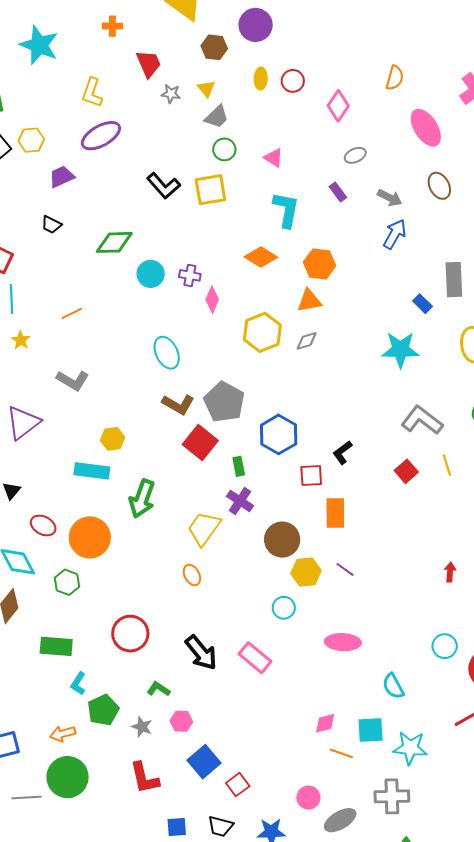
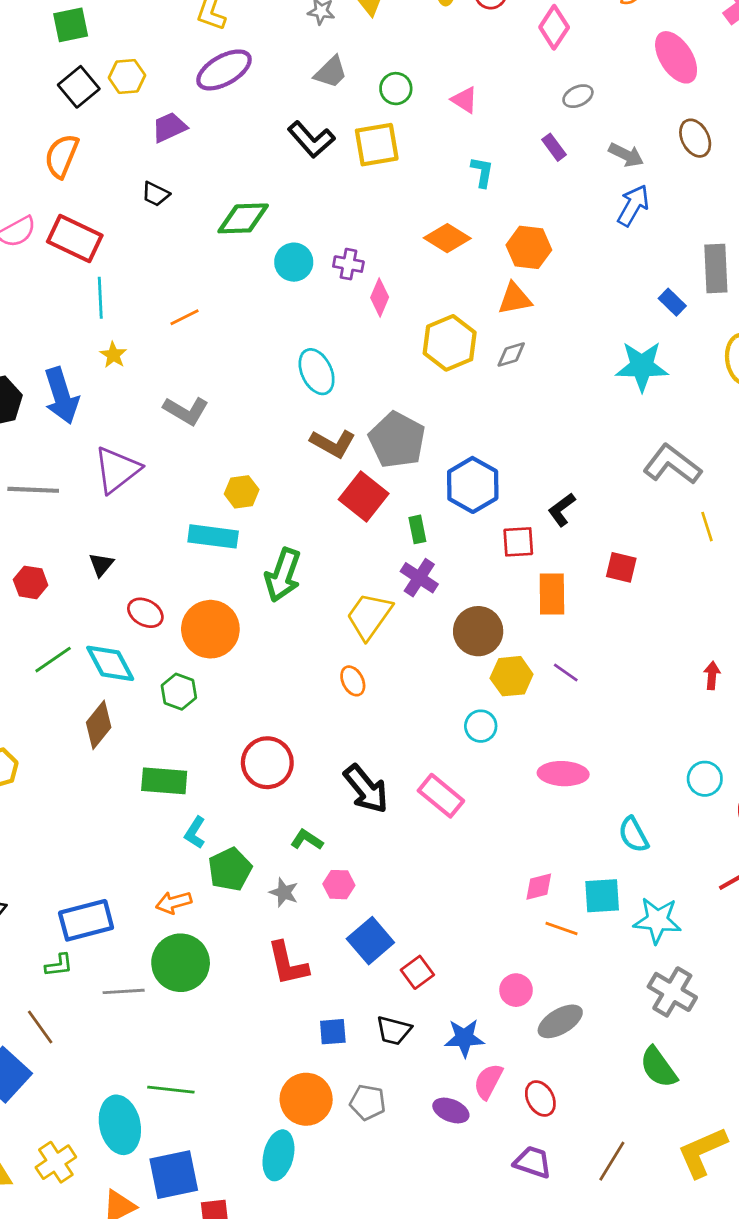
gray trapezoid: (217, 117) -> (331, 72), moved
cyan L-shape: (286, 210) -> (482, 172), size x0.6
red square: (406, 471) -> (621, 567), moved, turned -35
gray cross: (392, 796) -> (672, 992), moved, turned 32

